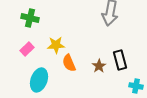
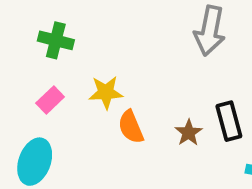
cyan ellipse: (39, 80) -> (35, 162), moved

